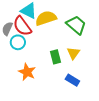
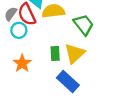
yellow triangle: (73, 53) -> (75, 53), size x1.5
blue rectangle: (72, 80) -> (68, 81), size x1.5

